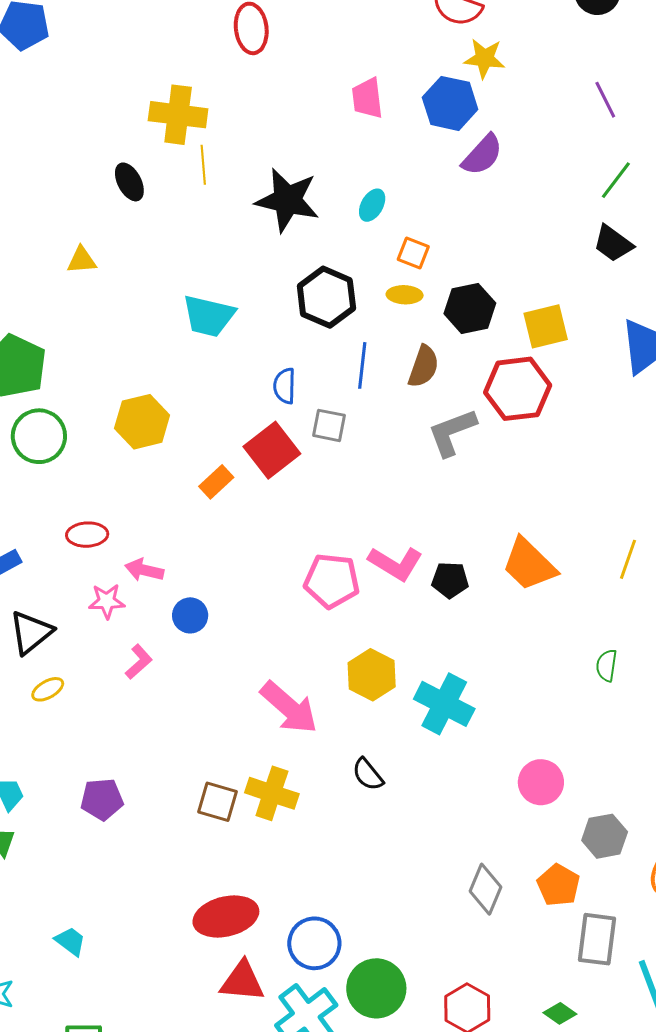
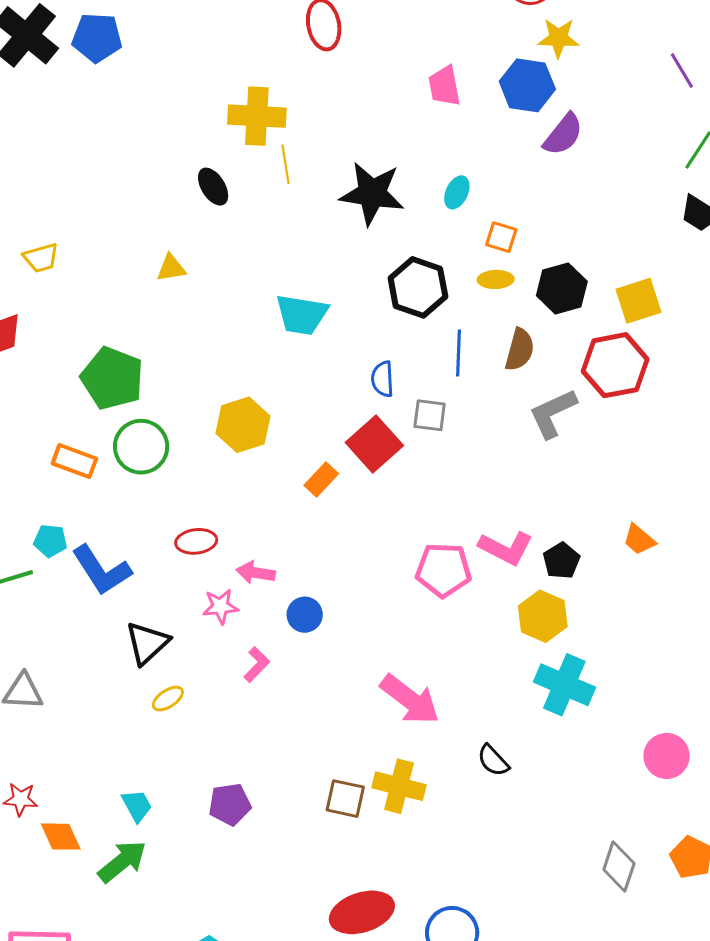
orange trapezoid: (529, 564) -> (639, 540), size x0.6
black pentagon: (450, 580) -> (561, 561), turned -30
yellow hexagon: (372, 675) -> (543, 616), moved

